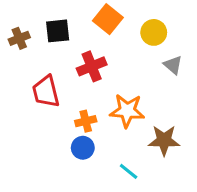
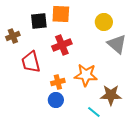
orange square: (108, 19) -> (61, 14), moved, turned -36
brown cross: (19, 38) -> (13, 36), moved
gray triangle: (173, 65) -> (117, 44), size x1.5
cyan line: (129, 171) -> (94, 112), moved

